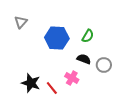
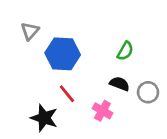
blue hexagon: (57, 38) -> (63, 54), moved
red line: (52, 88) -> (67, 94), moved

